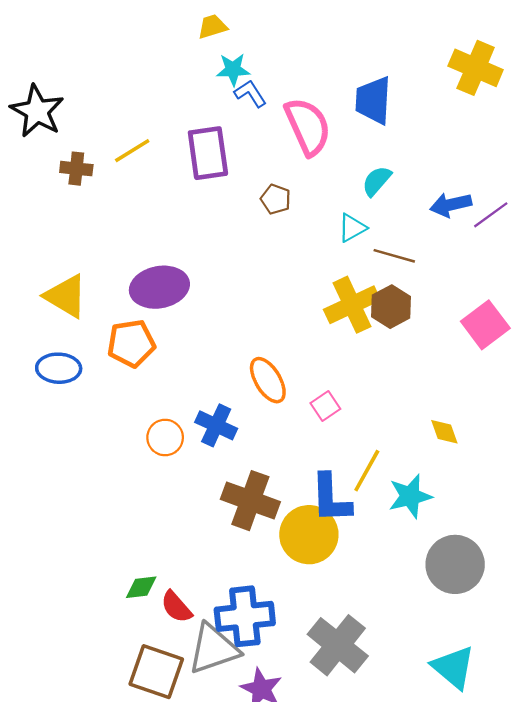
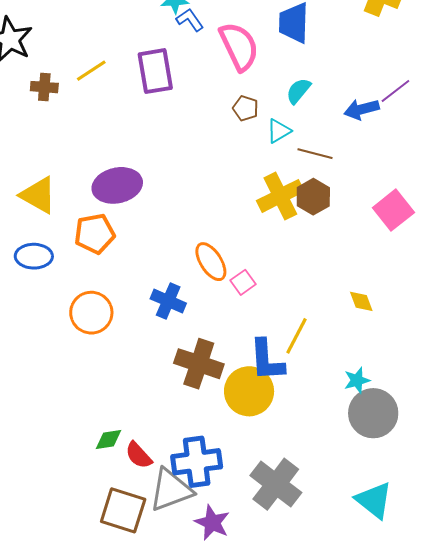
brown pentagon: (276, 199) -> (246, 108), moved
purple line: (491, 215) -> (395, 91), moved
pink square: (325, 406) -> (243, 282), moved
orange circle: (165, 438) -> (91, 313), moved, size x1.4
cyan star: (410, 496) -> (357, 380), moved, size x0.7

